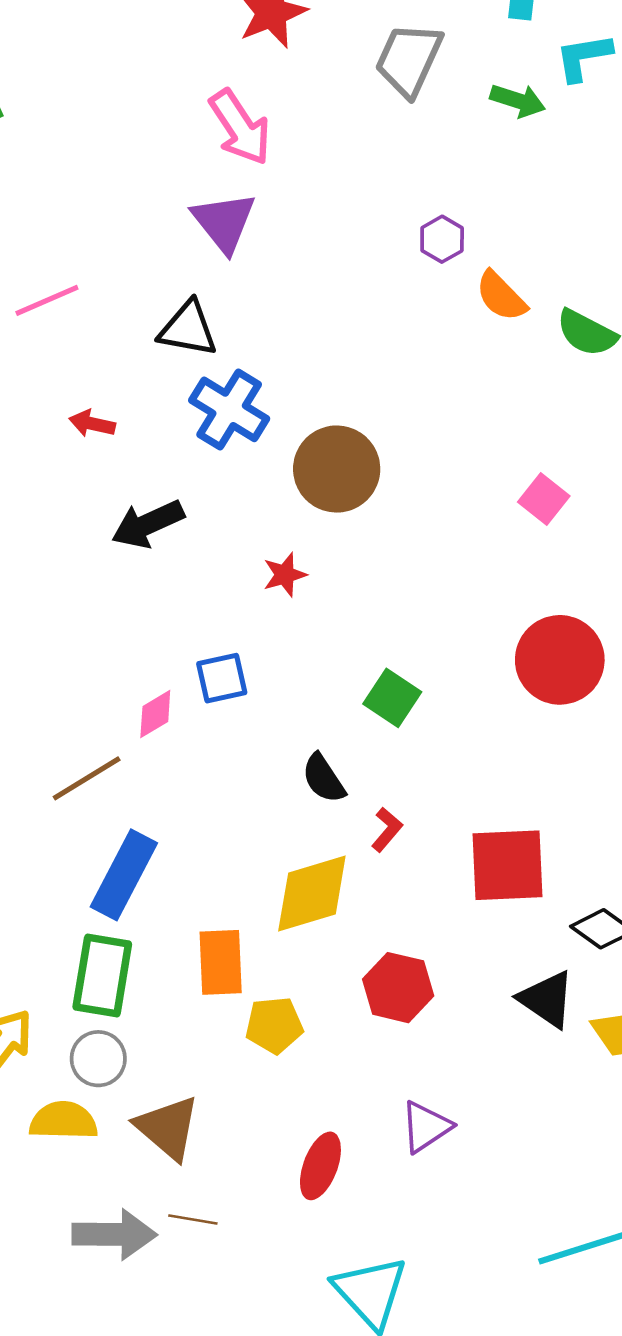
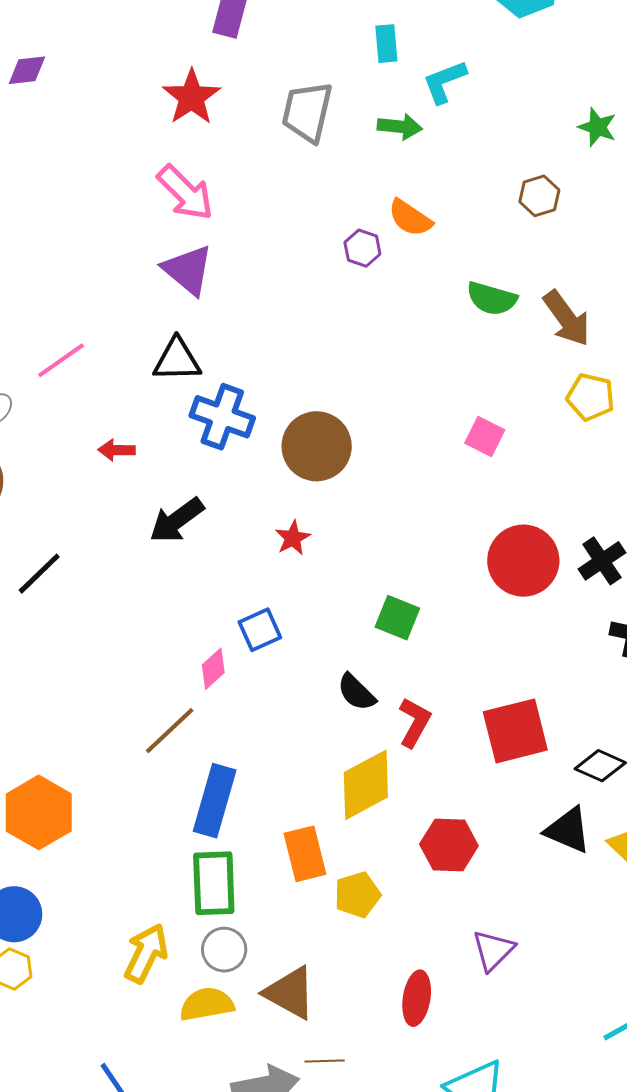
orange semicircle: (501, 296) -> (410, 218), moved
red L-shape: (387, 830) -> (414, 722), size x1.4

